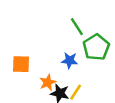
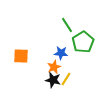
orange star: (48, 82) -> (54, 67), moved

